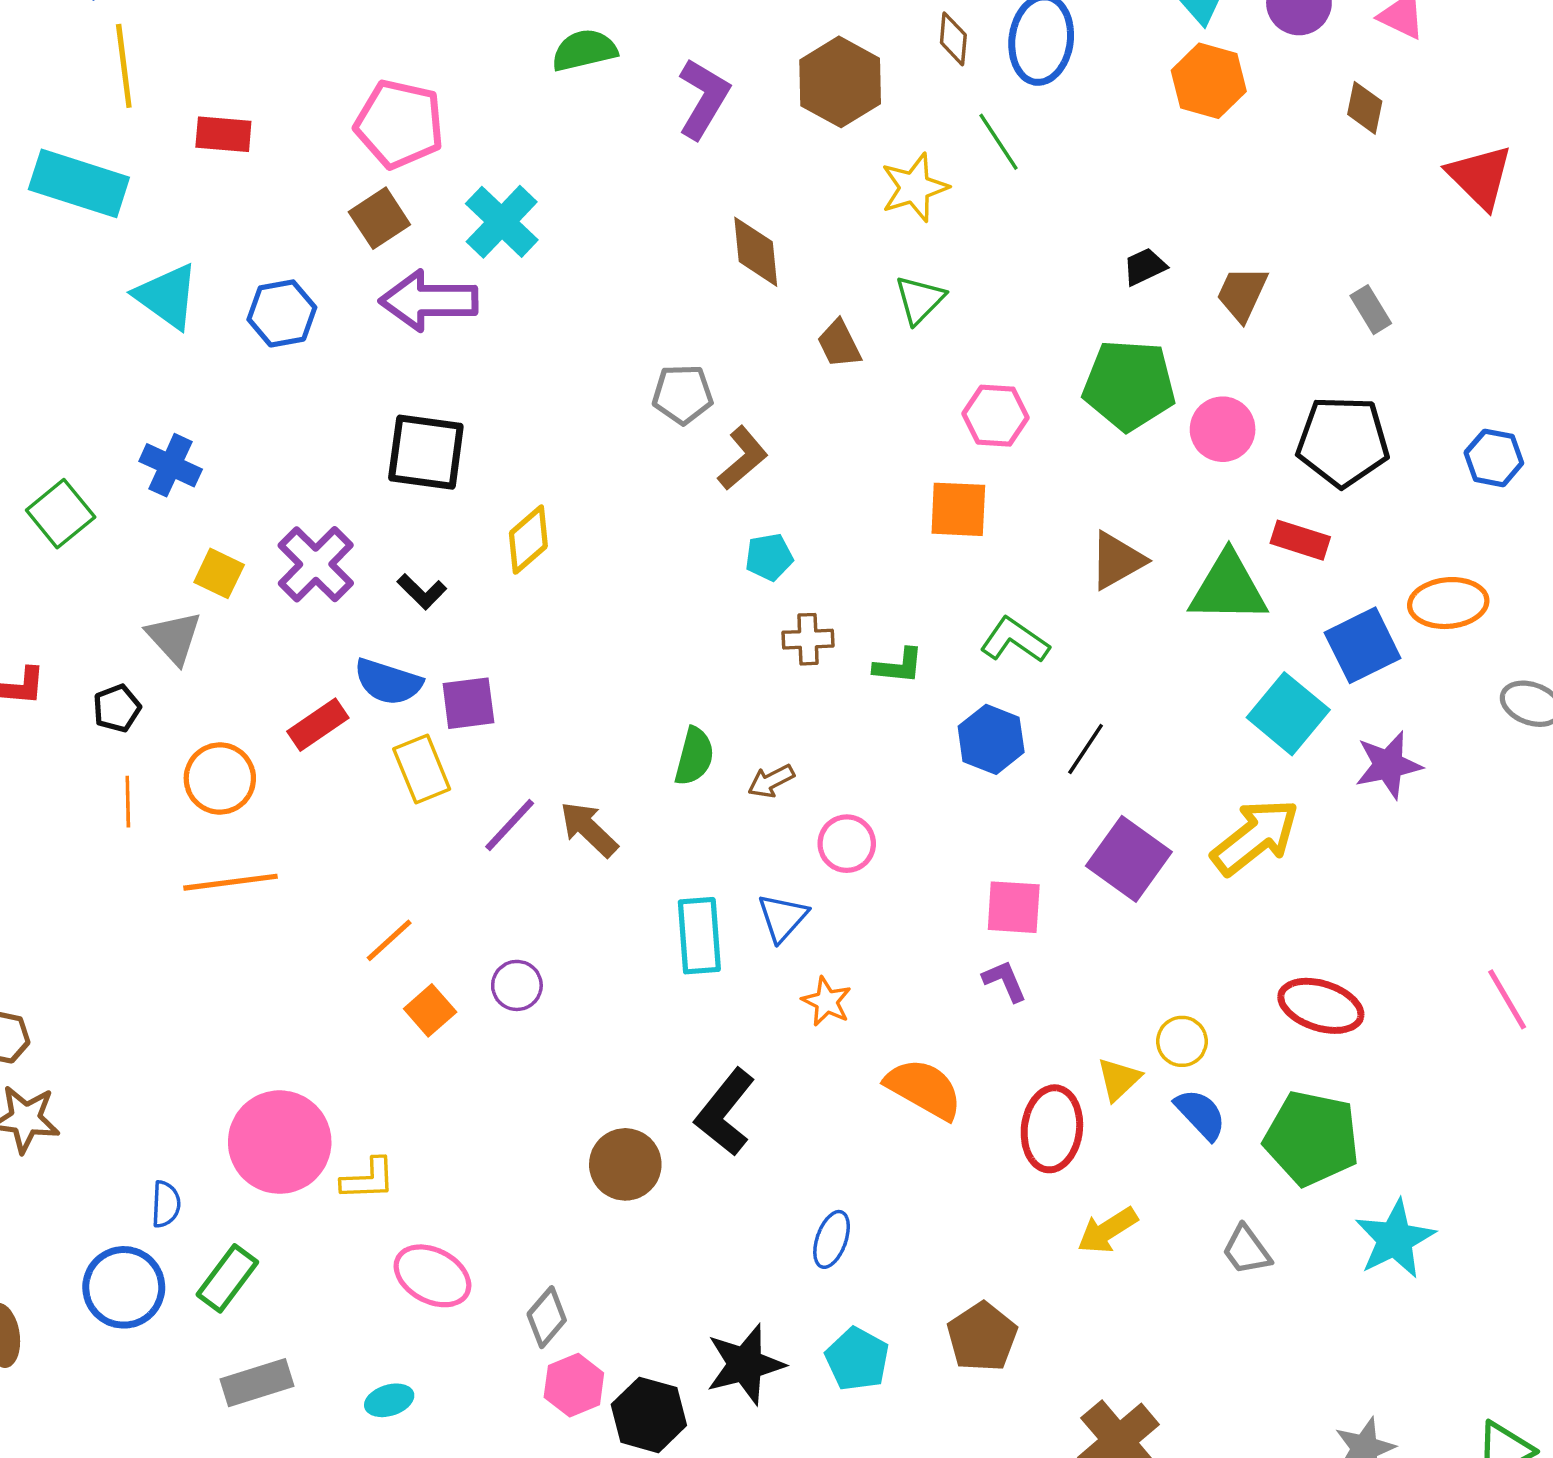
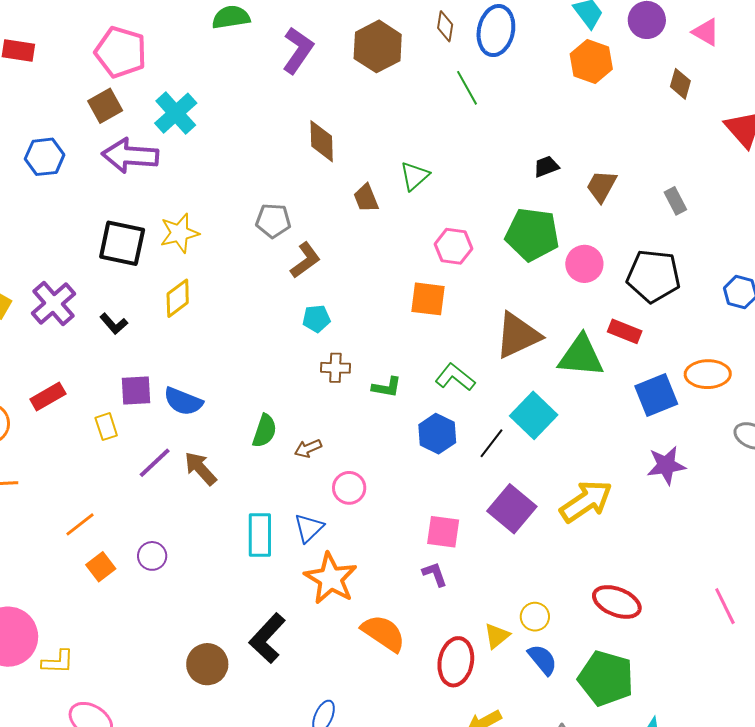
yellow star: (914, 187) -> (179, 233), moved
brown triangle: (1117, 560) -> (518, 335), size x1.4
blue semicircle: (388, 682) -> (183, 401), moved
cyan square: (1288, 714) -> (534, 415), moved
yellow rectangle: (422, 769) -> (106, 427), size x0.7
orange star: (827, 1002) -> (331, 578), size x1.8

